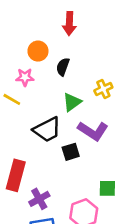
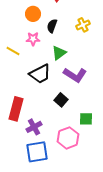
pink star: (25, 77) -> (33, 39), moved
yellow cross: (103, 89) -> (83, 25), moved
black square: (71, 152) -> (61, 100), moved, turned -32

